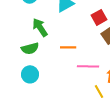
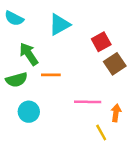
orange line: (68, 47) -> (51, 75), moved
cyan circle: (30, 74) -> (29, 112), moved

